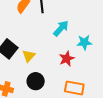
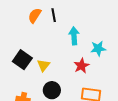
cyan arrow: (61, 28) -> (74, 36), turned -42

